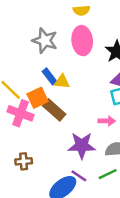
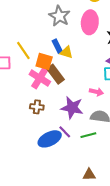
orange square: (38, 98) -> (44, 61), turned 30
pink cross: (21, 113) -> (40, 78), moved
brown cross: (24, 161) -> (37, 107), moved

